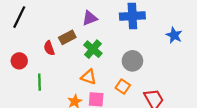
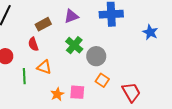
brown rectangle: (67, 37) -> (43, 24), moved
gray circle: (132, 61) -> (96, 56), moved
orange triangle: (89, 77) -> (44, 67), moved

